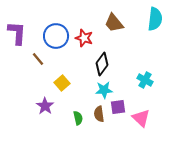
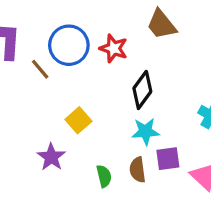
brown line: (38, 59) -> (40, 69), moved

